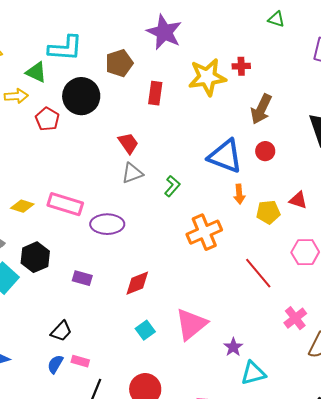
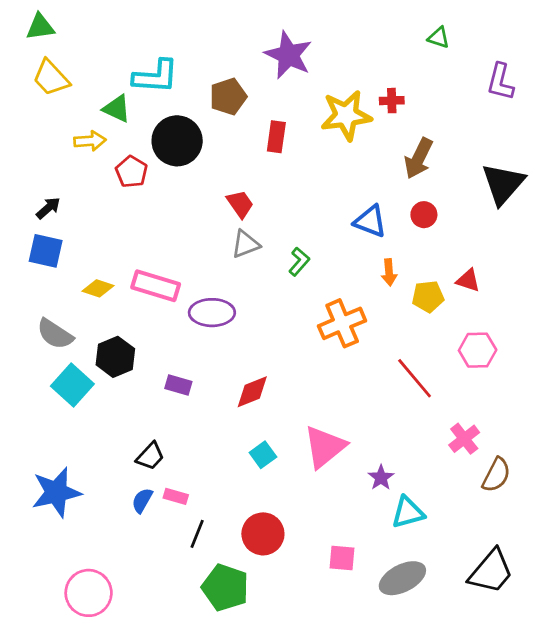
blue triangle: (225, 156) -> (370, 221), size x0.7

